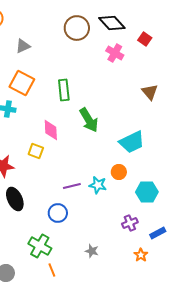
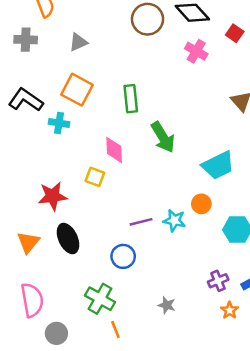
purple cross: (130, 223) -> (218, 281), moved

